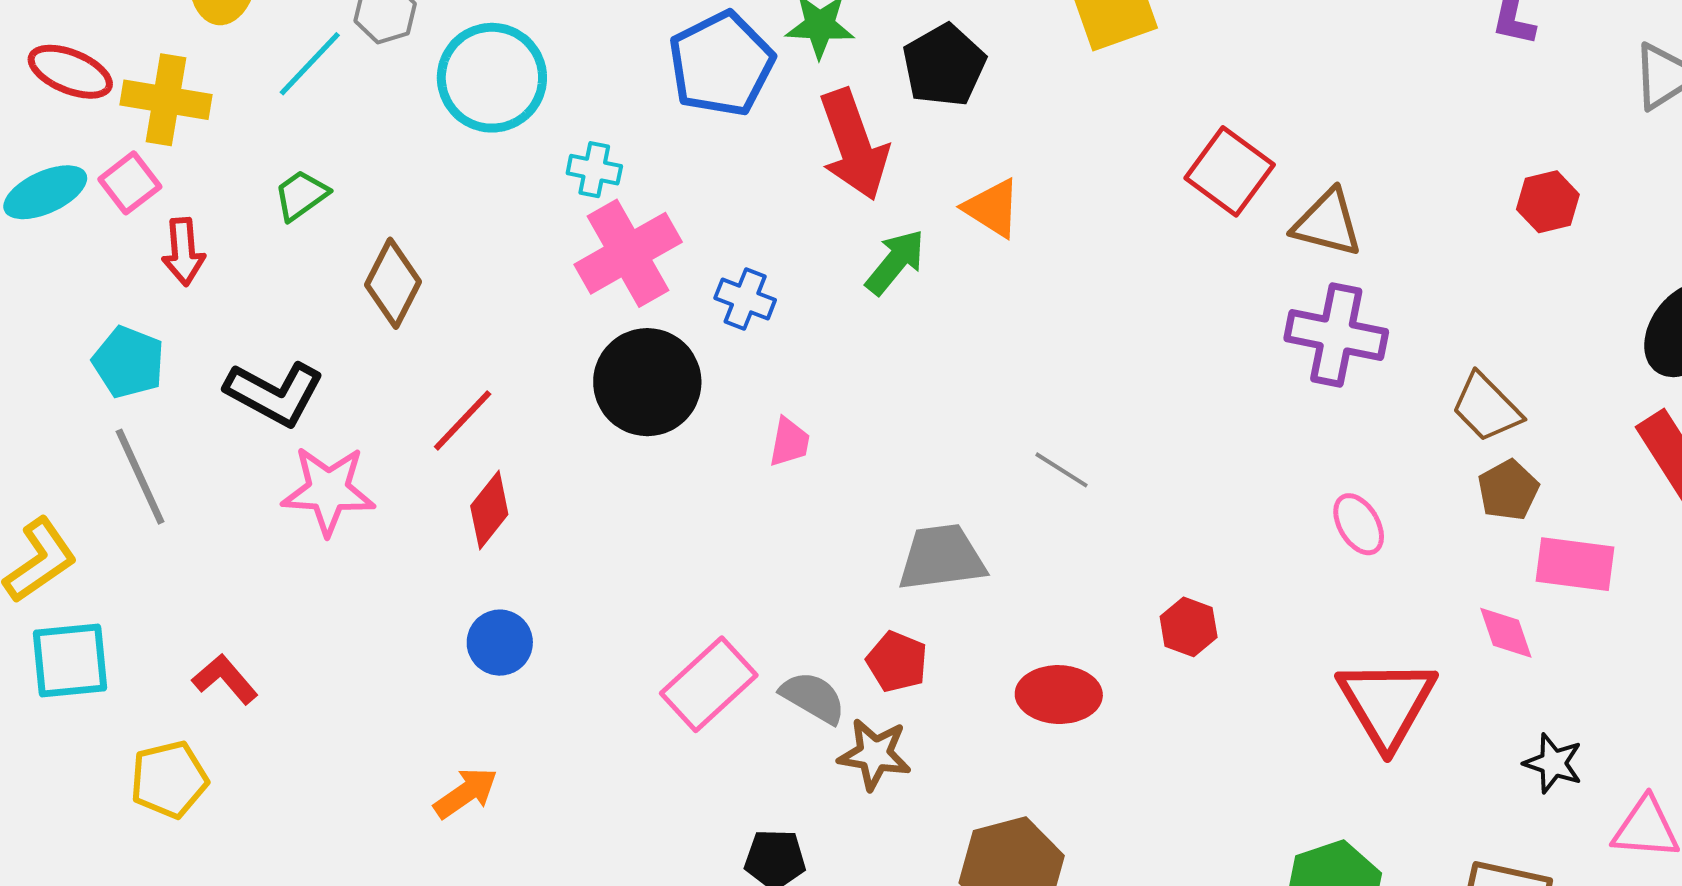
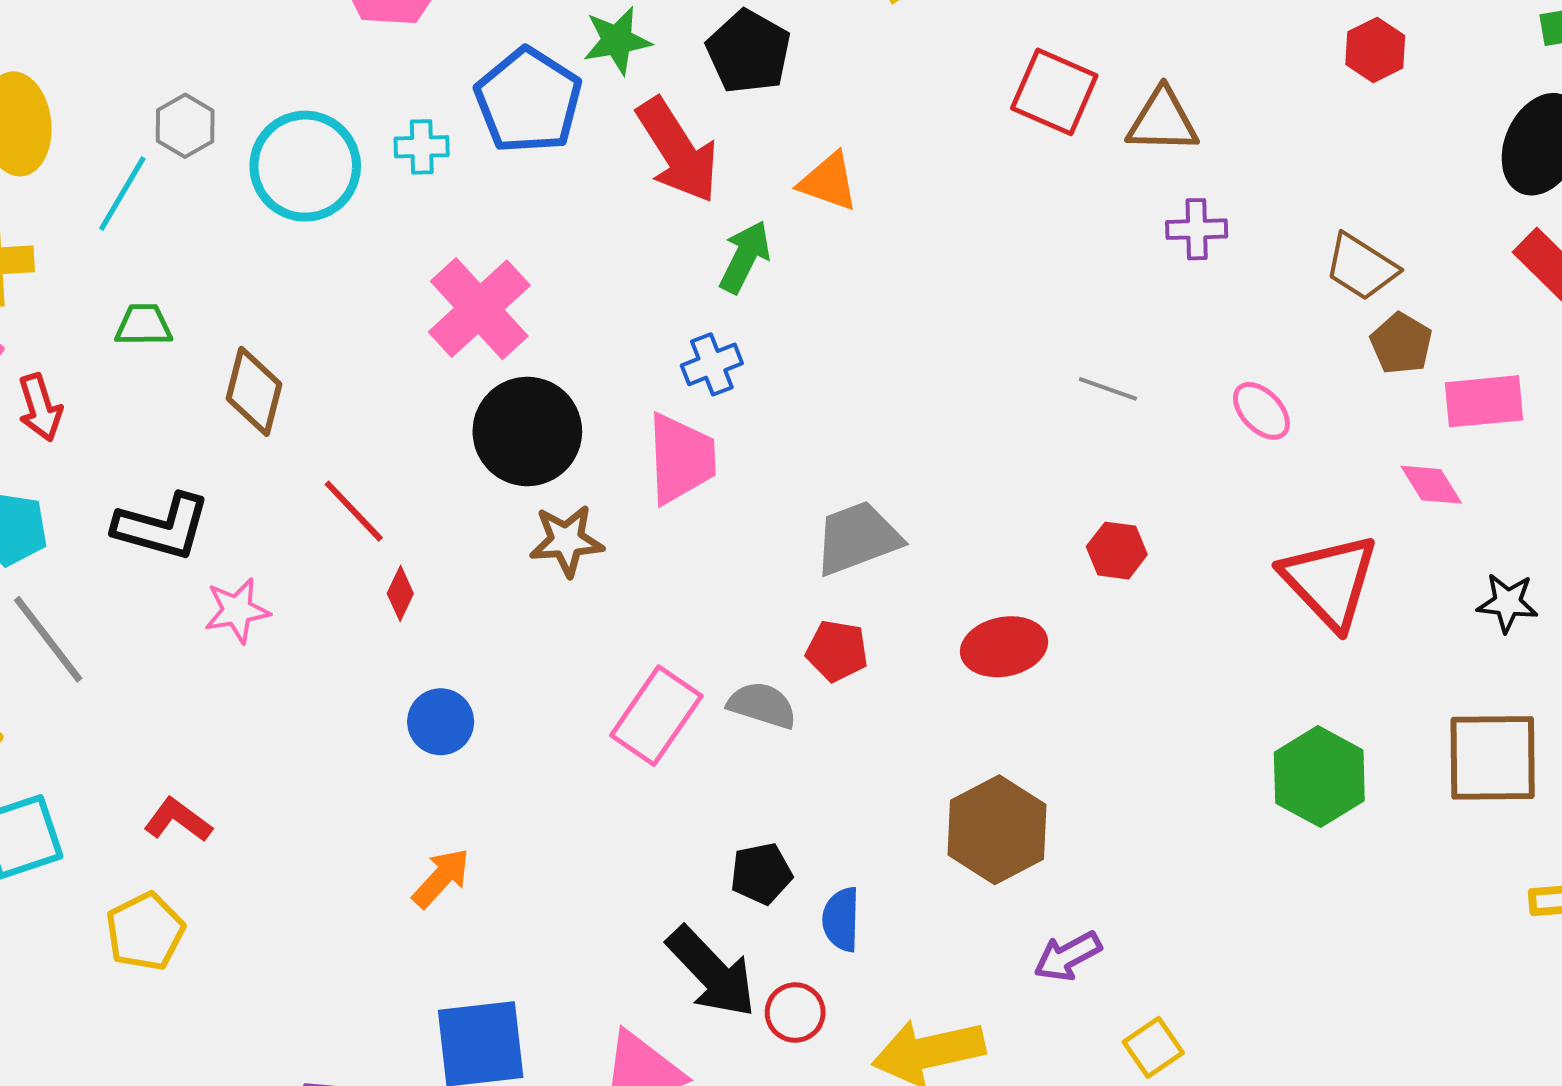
cyan cross: (594, 170) -> (422, 147), moved
green trapezoid: (301, 195) -> (144, 325), turned 48
blue cross: (745, 299) -> (712, 364), moved, turned -30
purple cross: (1336, 335) -> (1197, 229), size x0.6
red line: (463, 420) -> (354, 511), turned -74
pink trapezoid: (789, 442) -> (681, 459), size x1.8
gray line: (1061, 470) -> (1108, 389), moved
pink star: (328, 490) -> (237, 610), size x0.7
red diamond: (489, 510) -> (400, 593), size x0.7
brown star: (875, 754) -> (566, 541), moved

